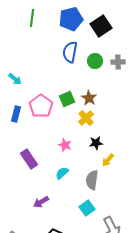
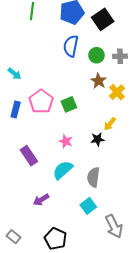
brown star: (89, 98) -> (99, 81), moved
green square: (67, 99) -> (69, 104), moved
yellow cross: (86, 118) -> (117, 92), moved
yellow arrow: (108, 160) -> (110, 124), moved
cyan semicircle: (62, 173) -> (63, 170), size x1.5

